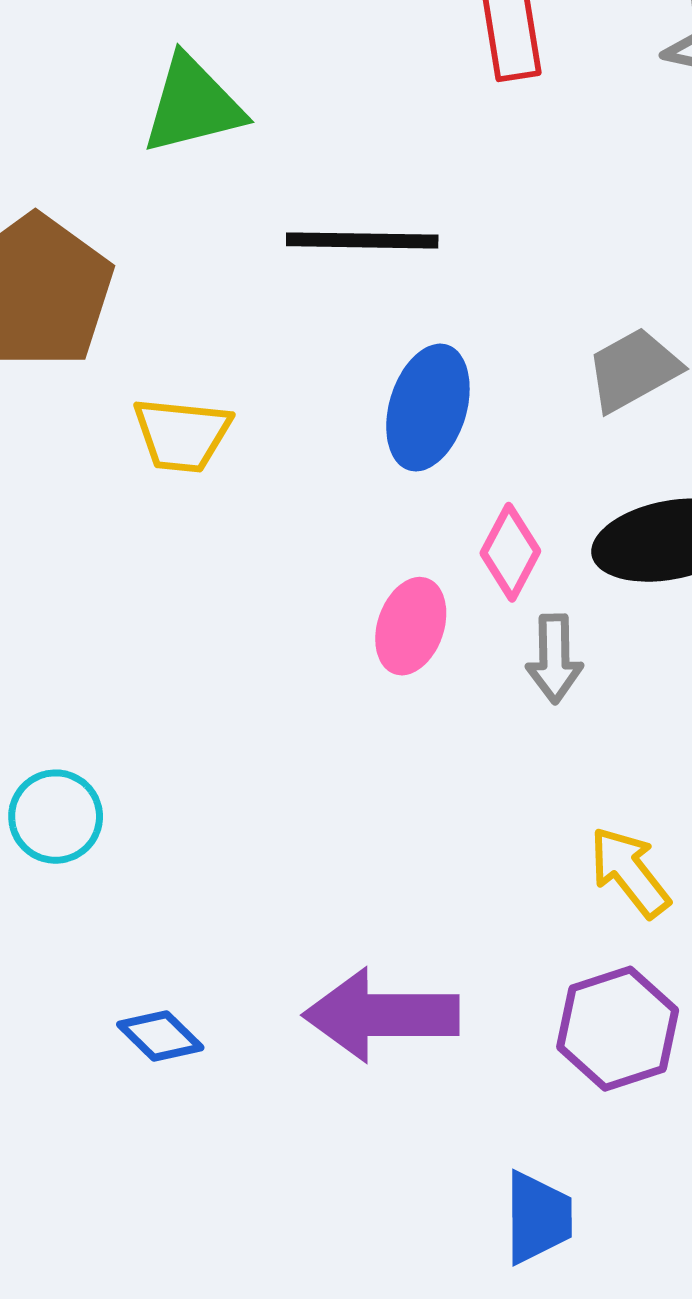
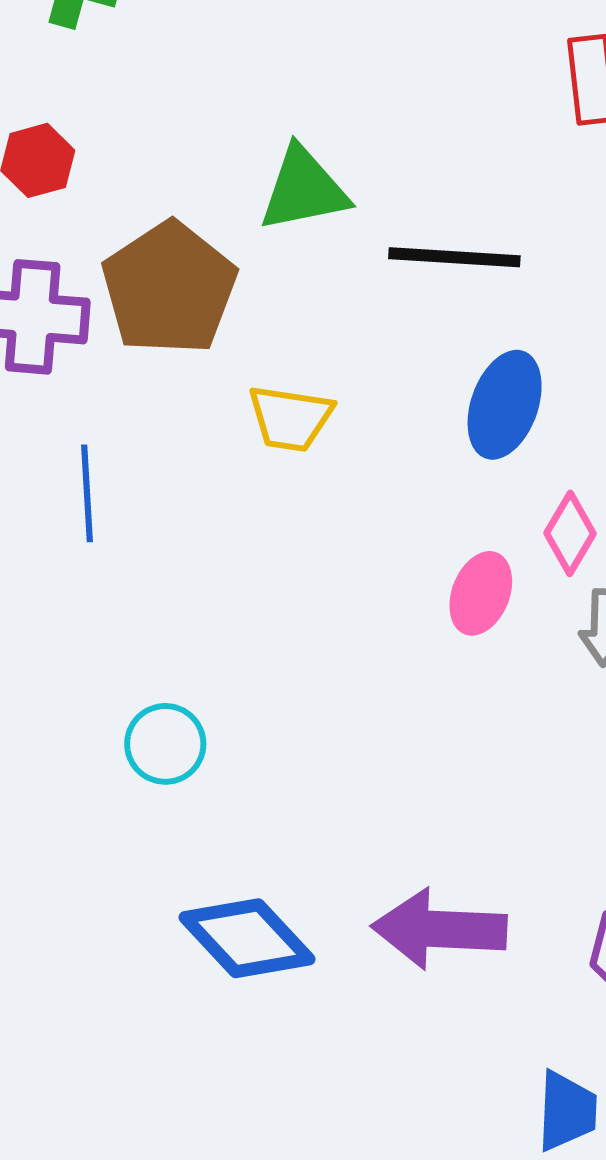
green triangle: (193, 105) -> (304, 189), moved
blue diamond: (160, 1036) -> (247, 938), size x1.8

